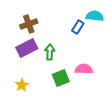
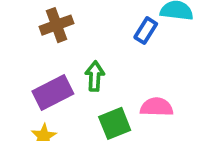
purple rectangle: (27, 48) -> (53, 92), moved

